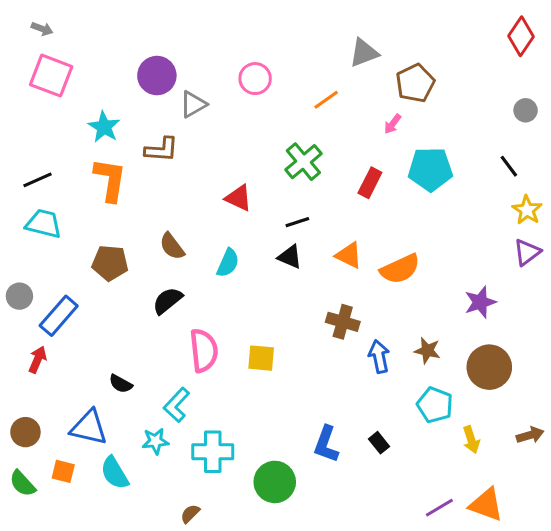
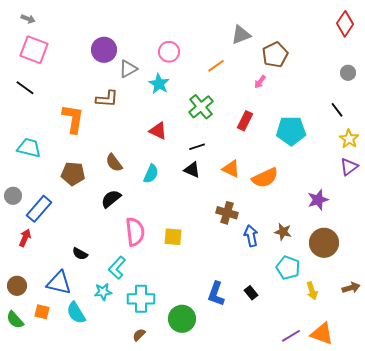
cyan star: (104, 127) -> (159, 84), moved
cyan pentagon: (430, 169) -> (291, 131), moved
black line: (38, 180) -> (25, 88), moved, turned 60
brown semicircle: (190, 514) -> (139, 335), moved

